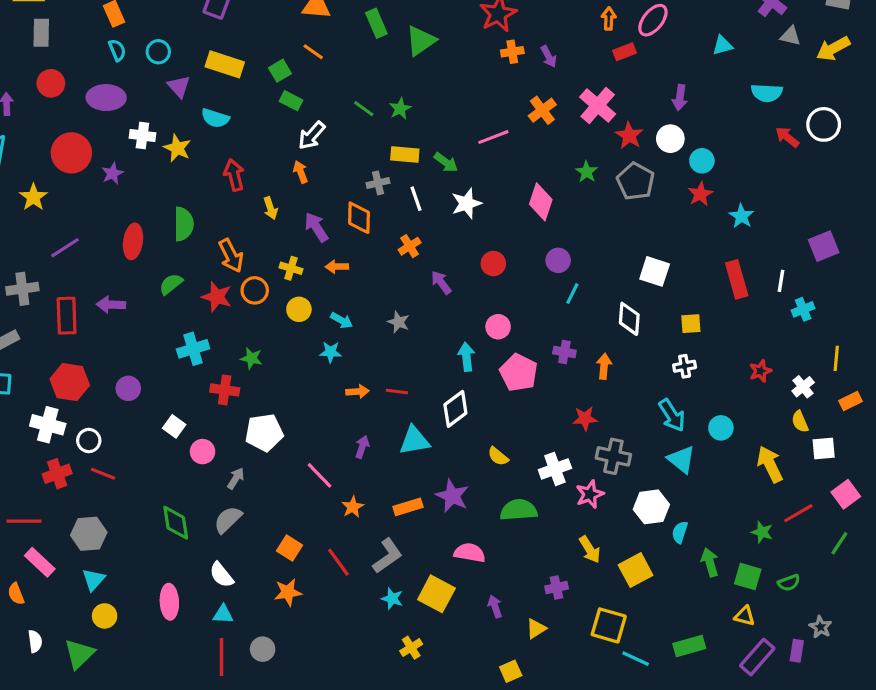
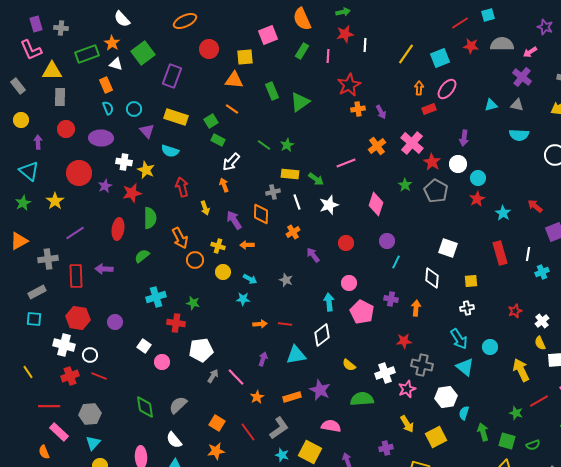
gray triangle: (790, 36) -> (517, 105), moved
red arrow: (787, 137) -> (535, 206), moved
red star: (217, 297) -> (132, 193), moved, turned -30
gray arrow: (236, 478) -> (213, 376), moved

